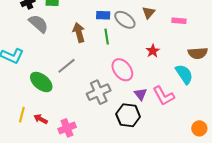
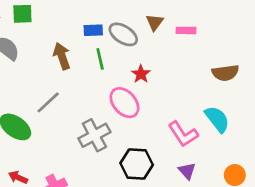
pink rectangle: (179, 21) -> (186, 30), moved
red star: (153, 51) -> (141, 74), moved
cyan semicircle: (184, 74) -> (217, 119), moved
purple triangle: (141, 94) -> (187, 171), moved

